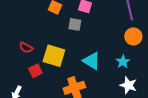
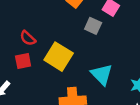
red square: (35, 71) -> (23, 61), moved

